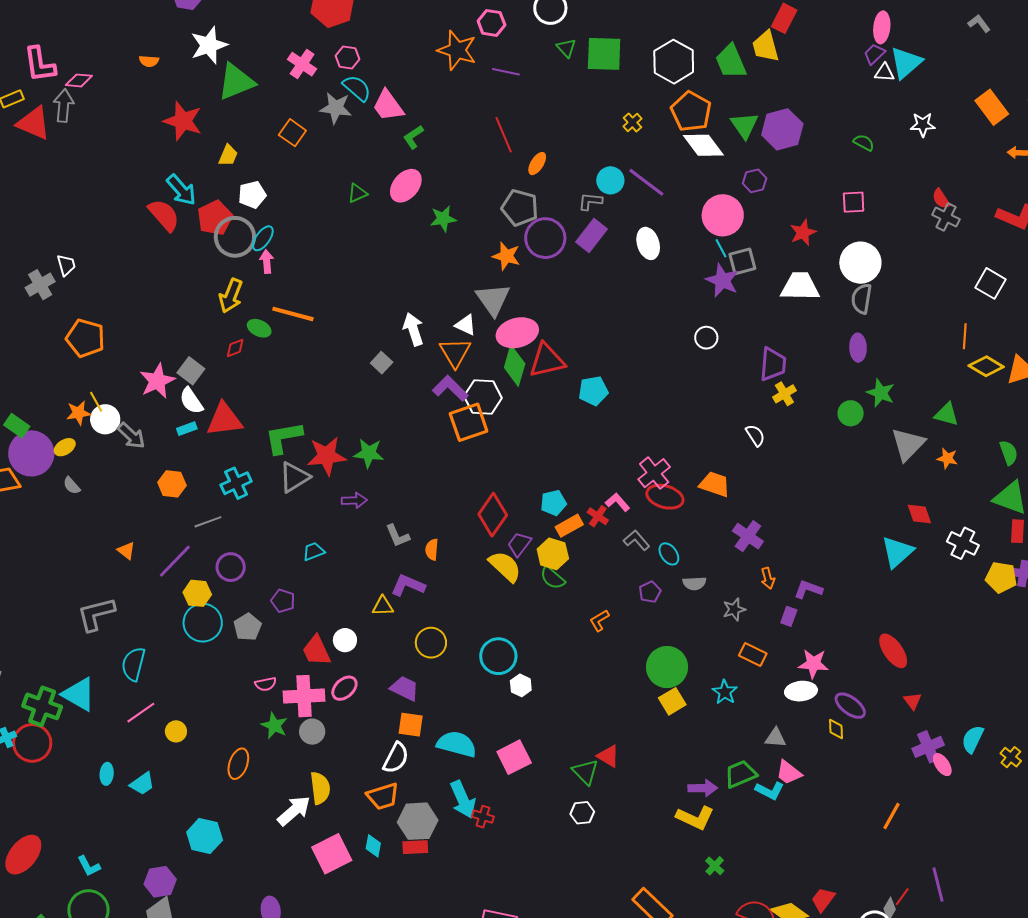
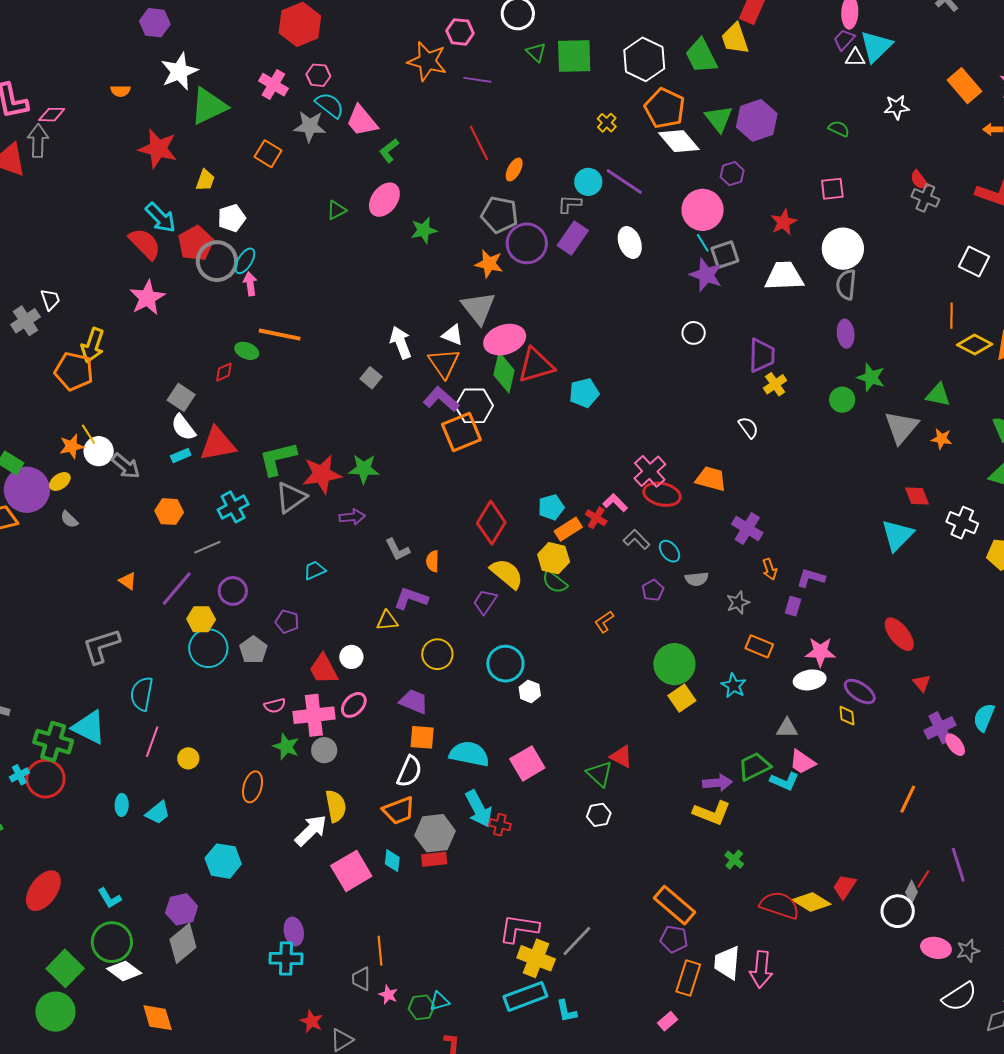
yellow arrow: (231, 296) -> (93, 345), moved
pink star: (157, 381) -> (147, 298), moved
purple trapezoid: (519, 544) -> (485, 602), moved
pink line: (141, 713) -> (152, 742), turned -32

